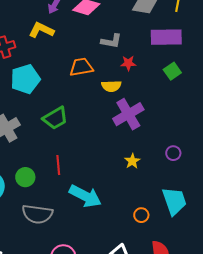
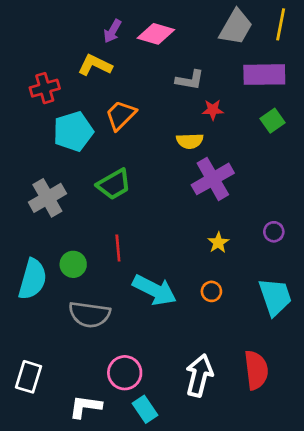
orange trapezoid: (81, 67) -> (121, 115), moved, turned -35
orange circle: (141, 215) -> (211, 291), moved

